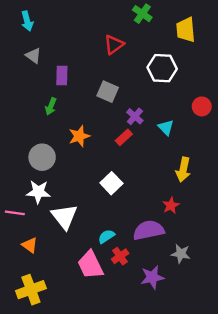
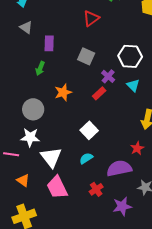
white hexagon: (162, 68) -> (130, 56), moved
cyan semicircle: (106, 236) -> (86, 158), moved
pink trapezoid: (90, 265) -> (57, 187), moved

